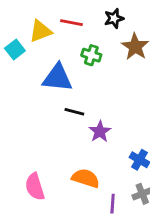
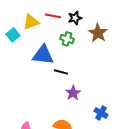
black star: (114, 18) -> (75, 18), moved
black line: (74, 112) -> (61, 72), moved

